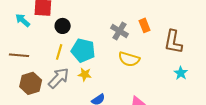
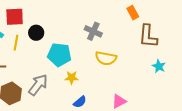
orange rectangle: (145, 25) -> (133, 13), moved
yellow line: (59, 52) -> (16, 43), moved
yellow star: (85, 74) -> (72, 78), moved

